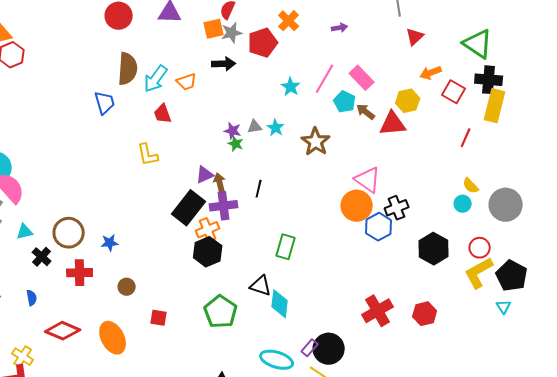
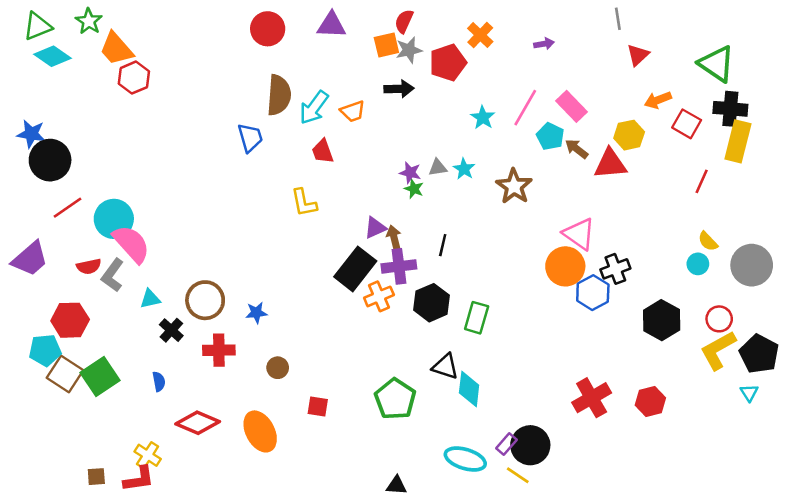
black hexagon: (208, 252) -> (431, 303), moved

